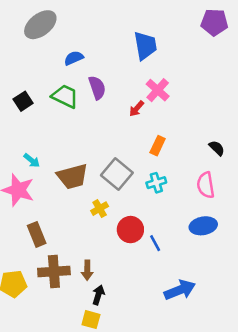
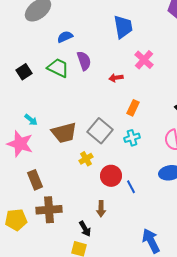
pink cross: (158, 90) -> (144, 60), moved
red arrow: (137, 109) -> (116, 78), turned 40
brown arrow: (87, 270) -> (101, 209), moved
blue arrow: (180, 290) -> (151, 241), moved, turned -95
black arrow: (98, 295) -> (85, 229), turned 133

